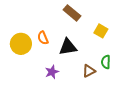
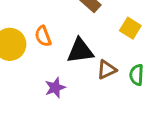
brown triangle: (89, 71) -> (107, 70), moved

